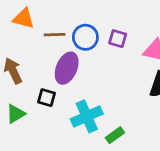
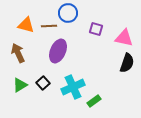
orange triangle: (24, 18) -> (26, 25), moved
blue circle: (85, 37) -> (68, 13), moved
black square: (46, 98) -> (43, 83), moved, turned 32

